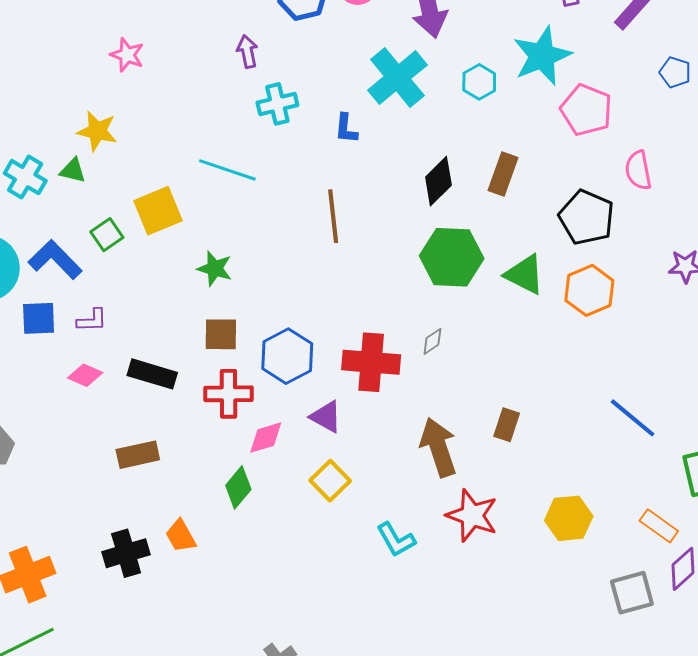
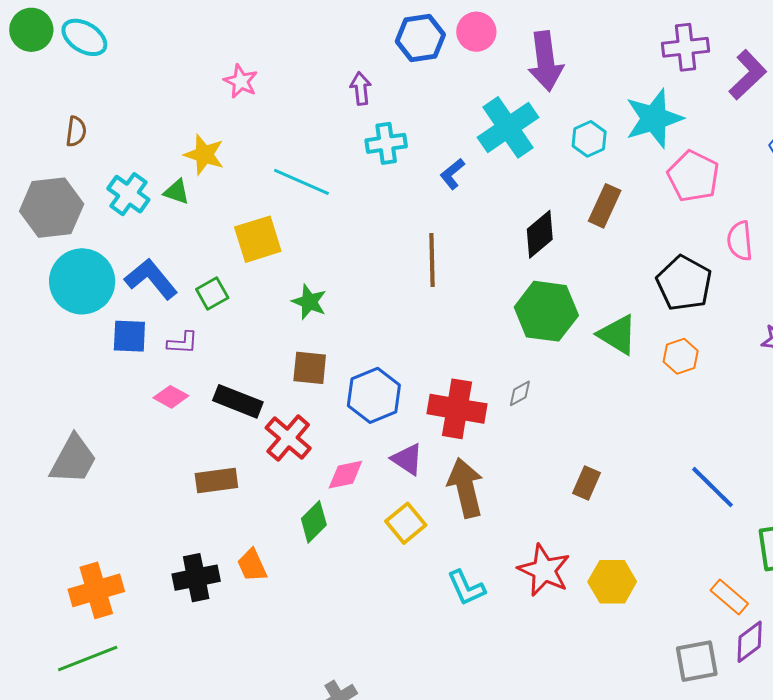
blue L-shape: (346, 129) -> (452, 174), turned 40
cyan line: (227, 170) -> (301, 182), moved
brown rectangle: (503, 174) -> (605, 206), moved
green square: (107, 235) -> (212, 294), moved
orange hexagon: (589, 290) -> (681, 356), size x0.7
red cross: (228, 394) -> (288, 438), moved, turned 36
brown arrow: (438, 447) -> (466, 488), moved
yellow hexagon: (569, 518) -> (612, 582), moved

